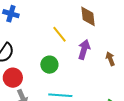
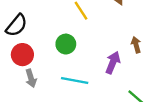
purple arrow: (84, 50) -> (113, 63), moved

